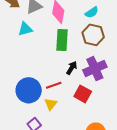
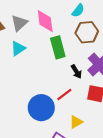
black arrow: (72, 68) -> (76, 72), turned 136
yellow triangle: (51, 104) -> (76, 122), moved, turned 40

